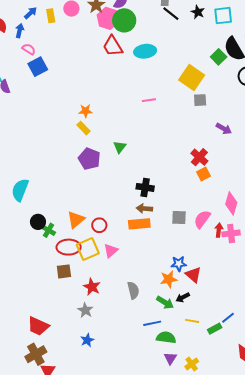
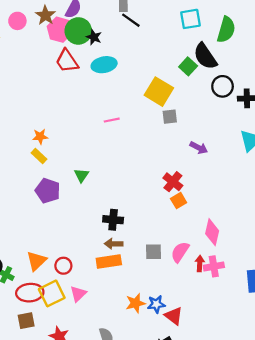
black star: (198, 12) -> (94, 37), moved
orange star: (169, 279) -> (135, 303), moved

